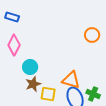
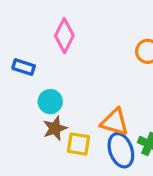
blue rectangle: (12, 17) -> (24, 67), moved
pink diamond: (14, 45) -> (64, 36), moved

